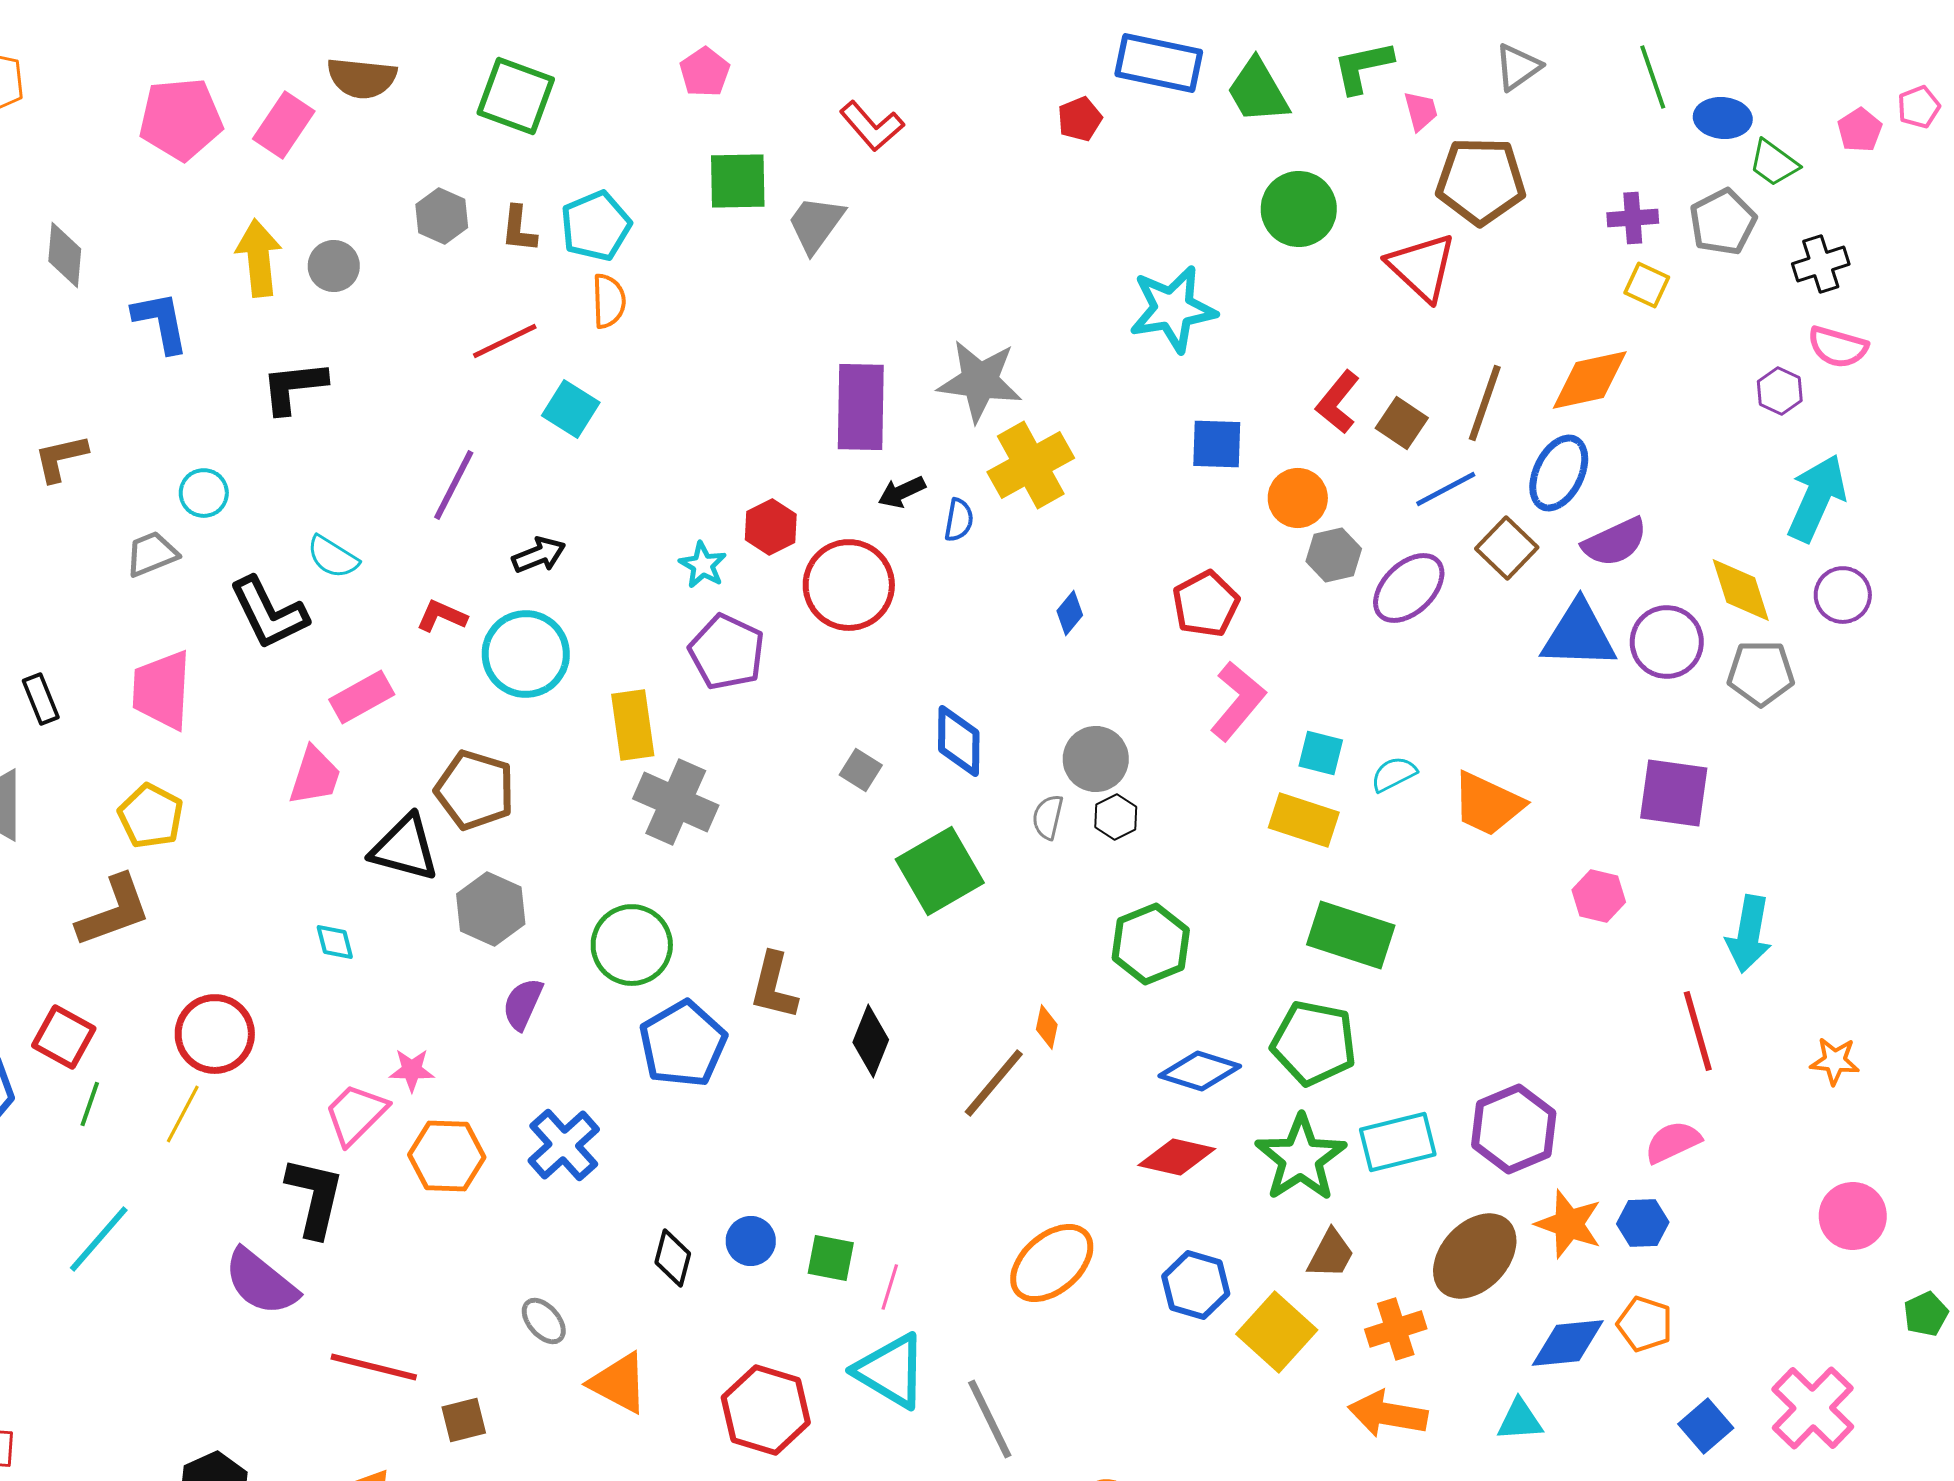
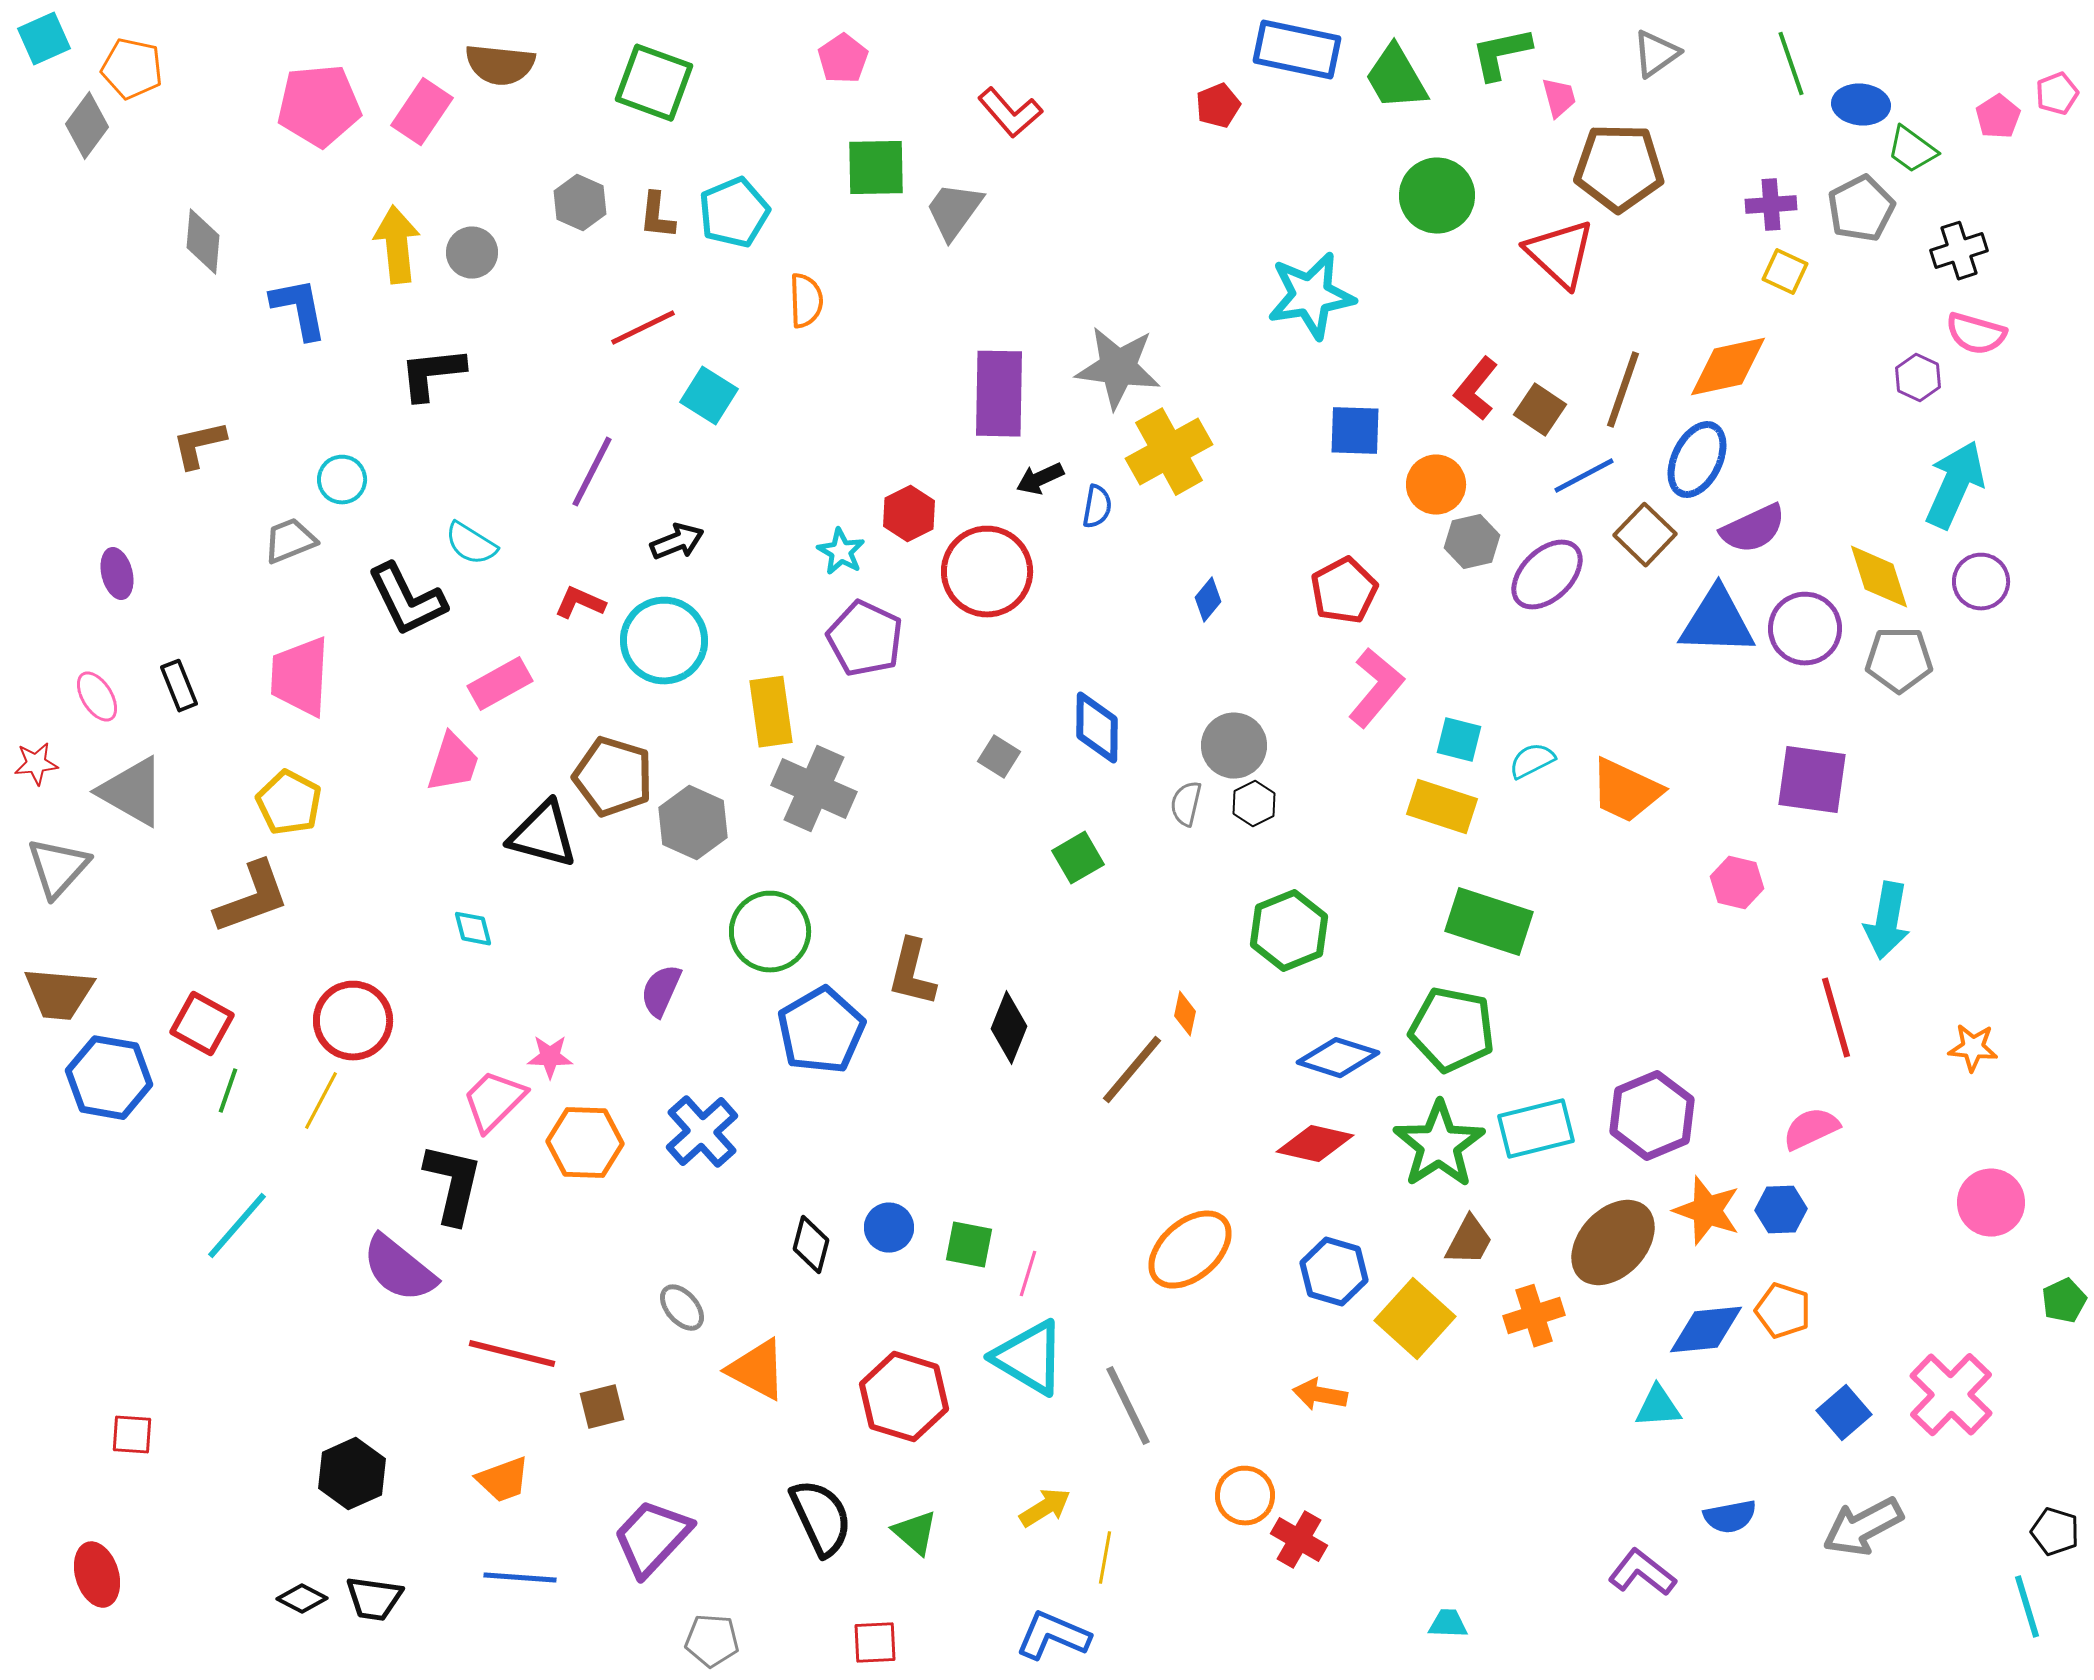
orange semicircle: (609, 301) -> (806, 301), moved
green square: (940, 871) -> (1078, 858), size x0.6
gray hexagon: (491, 909) -> (693, 823), moved
orange arrow: (1388, 1414) -> (1320, 1395), moved, size x0.7

